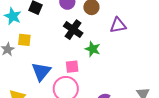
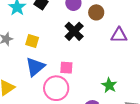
yellow square: (24, 40) -> (32, 41), moved
green star: (93, 49) -> (109, 85), moved

